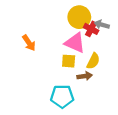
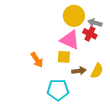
red cross: (91, 29) -> (90, 34), moved
orange arrow: (29, 43) -> (37, 60), moved
yellow semicircle: (93, 61) -> (97, 71), moved

